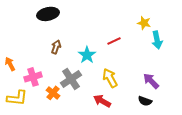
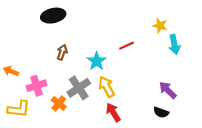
orange arrow: (10, 64) -> (11, 71), turned -40
yellow arrow: (110, 78) -> (107, 87), moved
red arrow: (102, 101) -> (113, 112), turned 30

